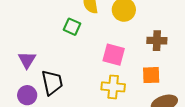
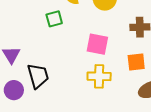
green square: (72, 27) -> (54, 19), turned -36

